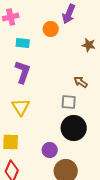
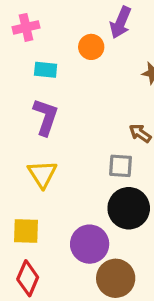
purple circle: (50, 150) -> (90, 244), size x1.5

